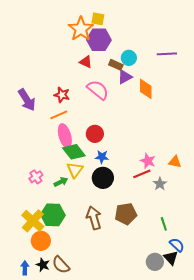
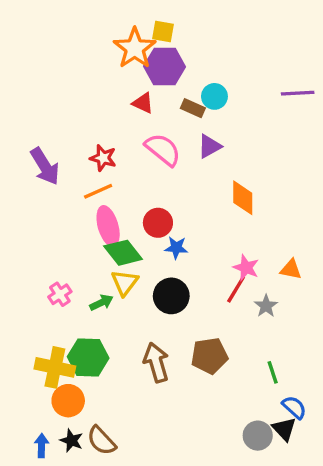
purple line: (167, 54) -> (298, 93), moved
purple triangle: (125, 77) -> (209, 146), moved
orange diamond: (146, 89) -> (243, 198), moved
blue star: (102, 157) -> (176, 248), moved
red line: (142, 174) -> (236, 289), turned -36
yellow cross: (33, 221) -> (55, 367), turned -30

